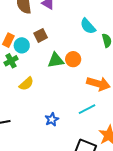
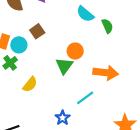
green triangle: (56, 60) -> (64, 66), moved, turned -36
cyan line: (87, 109) -> (85, 98), moved

